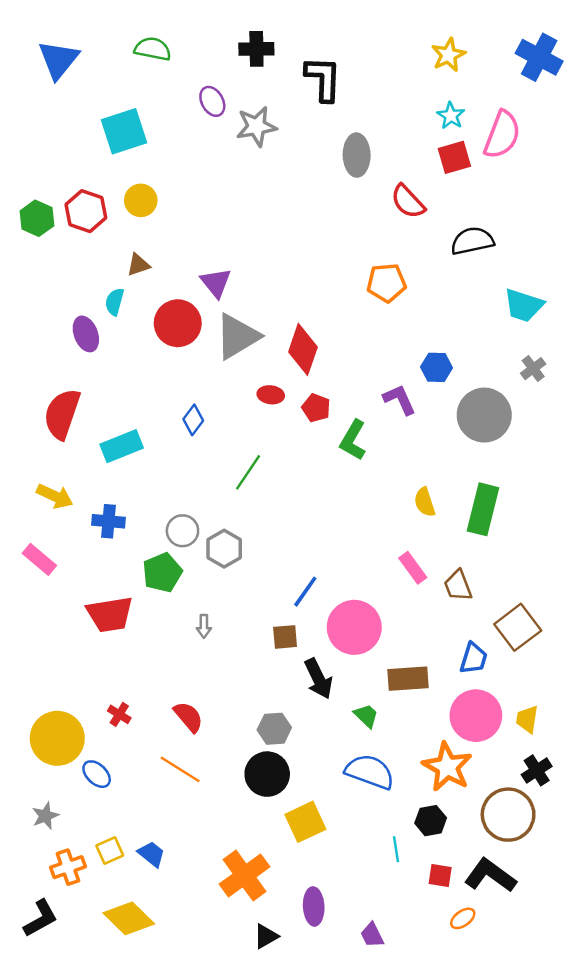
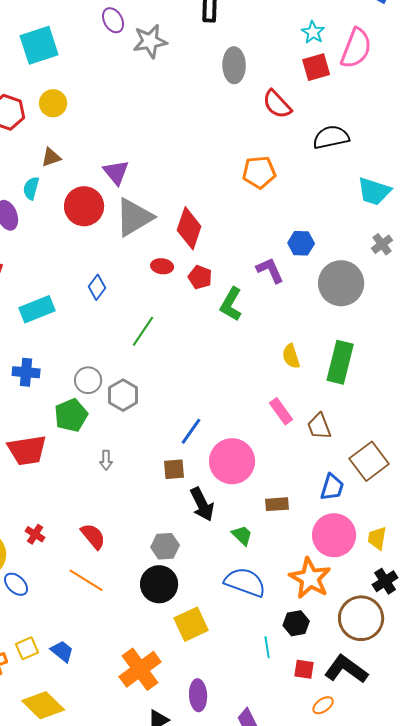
brown rectangle: (408, 679) -> (277, 504), size x0.7

